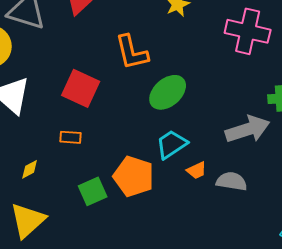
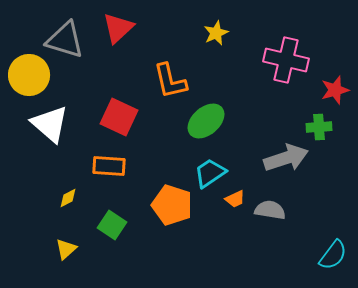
orange rectangle: (71, 137) -> (109, 166), size x1.5
green square: (93, 191) -> (112, 225), moved, turned -32
yellow triangle: (28, 220) -> (66, 249), size x0.6

